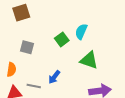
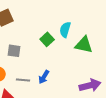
green triangle: (89, 60) -> (84, 45), moved
gray line: (34, 86) -> (23, 80), moved

